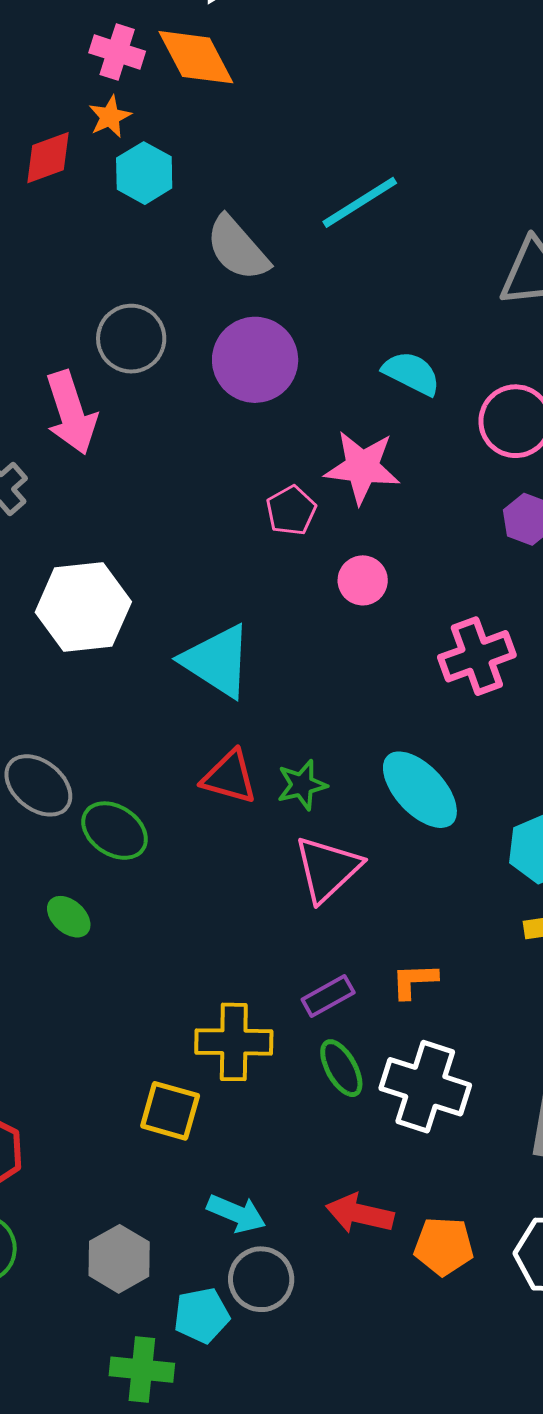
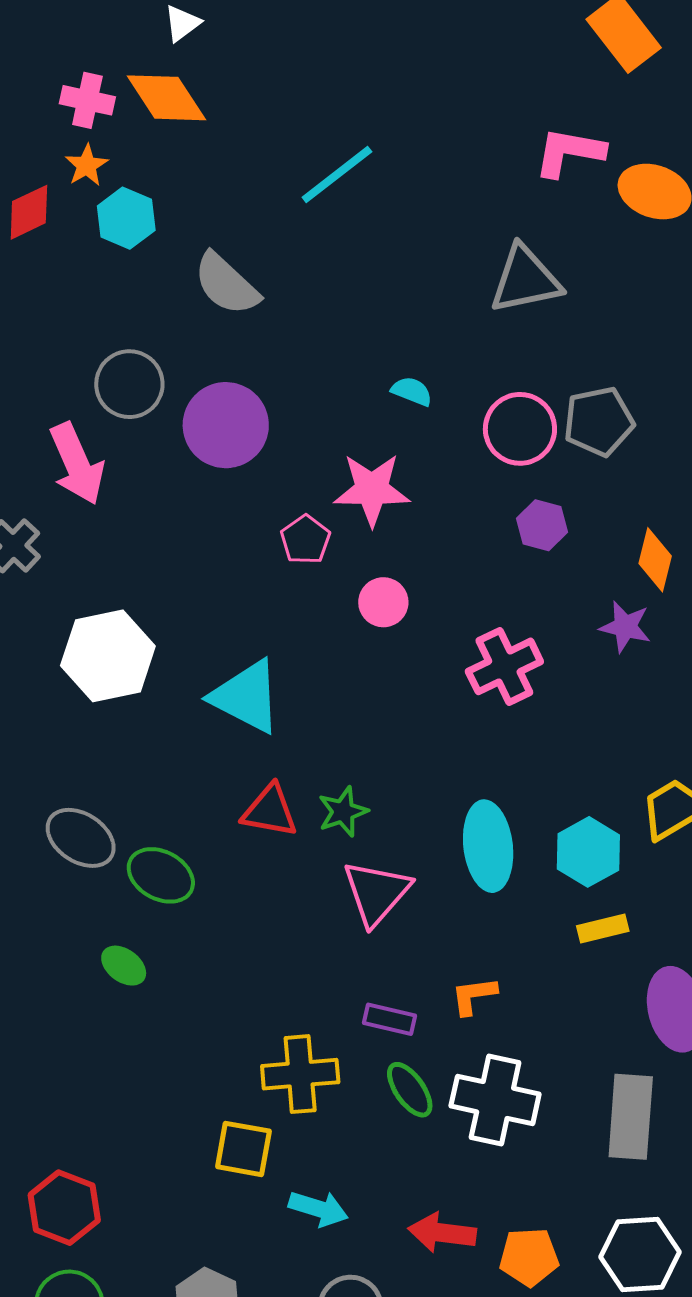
cyan line: (360, 202) -> (337, 175), moved
purple circle: (255, 360) -> (226, 425), moved
cyan semicircle: (412, 373) -> (412, 391), size x0.7
cyan ellipse: (420, 790) -> (488, 846), moved, turned 42
purple rectangle: (328, 996) -> (389, 1019), turned 48
cyan arrow: (236, 1213) -> (318, 1209), moved

